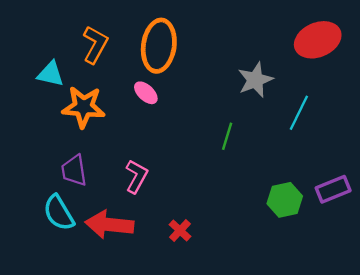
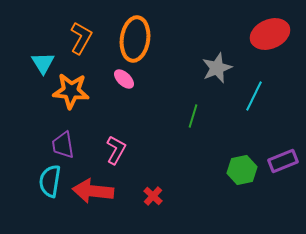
cyan triangle: (51, 74) -> (43, 63), turned 45
cyan semicircle: (59, 213) -> (50, 181), turned 40

